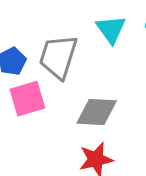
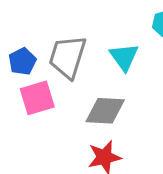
cyan triangle: (111, 29) -> (124, 57), moved

